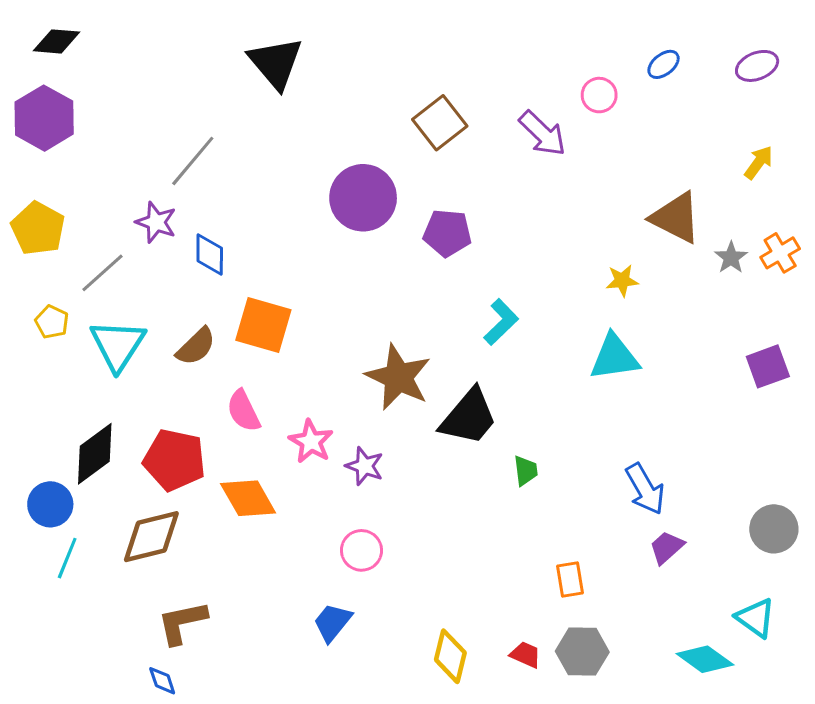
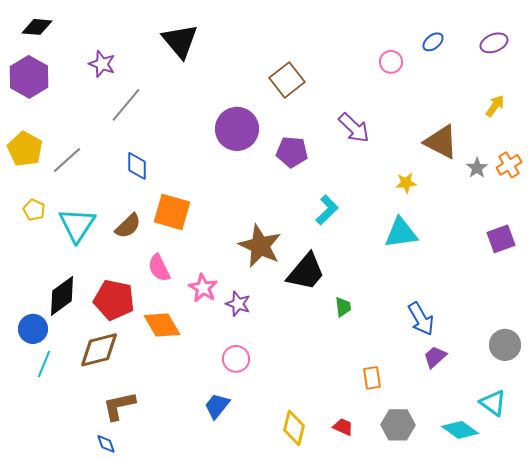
purple arrow: (542, 133) -> (354, 128), moved
purple star: (156, 222) -> (102, 64), moved
gray line: (102, 273) -> (67, 160), moved
gray hexagon: (582, 652) -> (398, 425), moved

